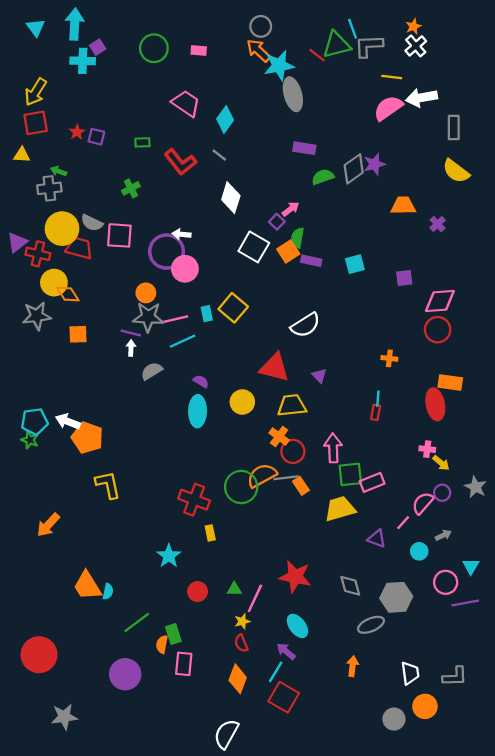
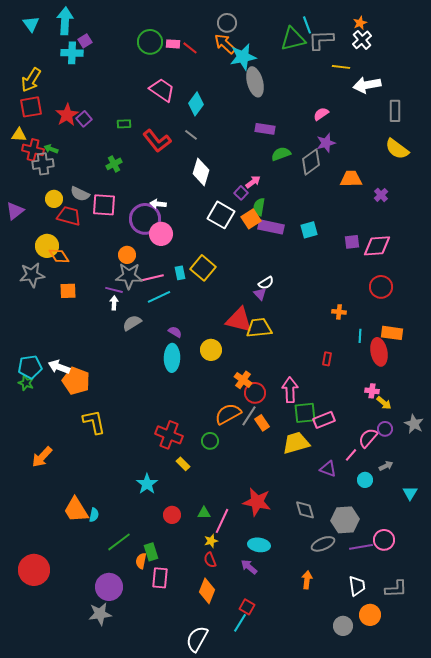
green circle: (154, 48) -> (150, 42), moved
red line: (317, 55) -> (190, 48), moved
pink semicircle: (388, 108) -> (321, 114), moved, size x0.6
red star: (77, 132) -> (67, 115), size x1.6
purple square: (96, 137) -> (84, 119), turned 35
gray diamond: (354, 169) -> (311, 162), moved
yellow circle: (62, 229) -> (54, 199), size x0.6
red cross: (38, 254) -> (33, 150), moved
purple rectangle: (311, 261) -> (271, 227), size x1.4
pink diamond: (440, 301) -> (377, 246), moved
white semicircle: (306, 325) -> (266, 283), size x0.6
purple triangle: (319, 376) -> (260, 294), moved
cyan line: (378, 399) -> (360, 336), moved
yellow trapezoid: (292, 405) -> (259, 328), moved
gray line: (286, 478) -> (249, 416), turned -50
green circle: (241, 487) -> (210, 441), moved, size x0.6
yellow rectangle: (210, 533) -> (183, 464), turned -32
pink circle: (446, 582) -> (384, 540), moved
purple line: (465, 603) -> (361, 547), moved
cyan ellipse: (297, 626) -> (259, 545), turned -45
cyan line: (276, 672) -> (240, 623), moved
red square: (284, 697) -> (247, 607), size x0.6
gray star: (64, 717) -> (100, 614), moved

